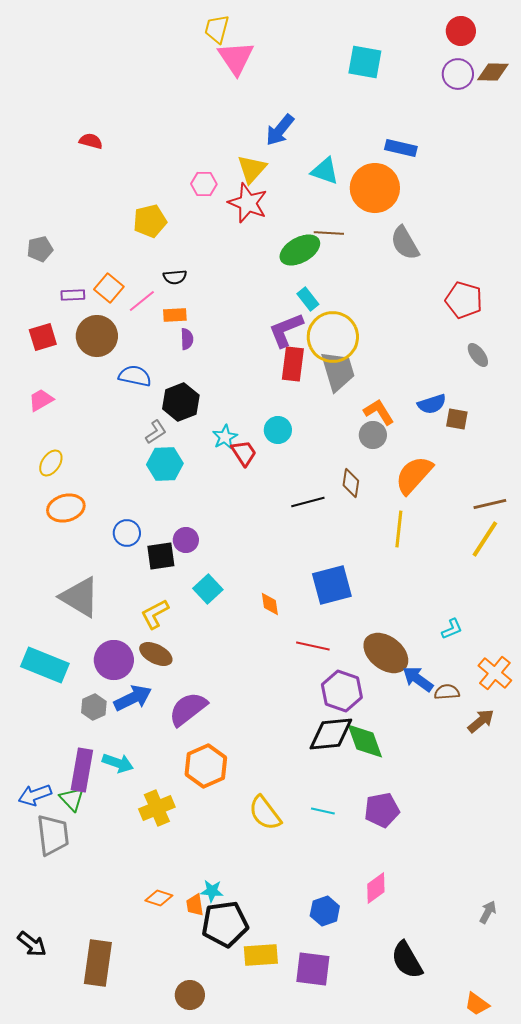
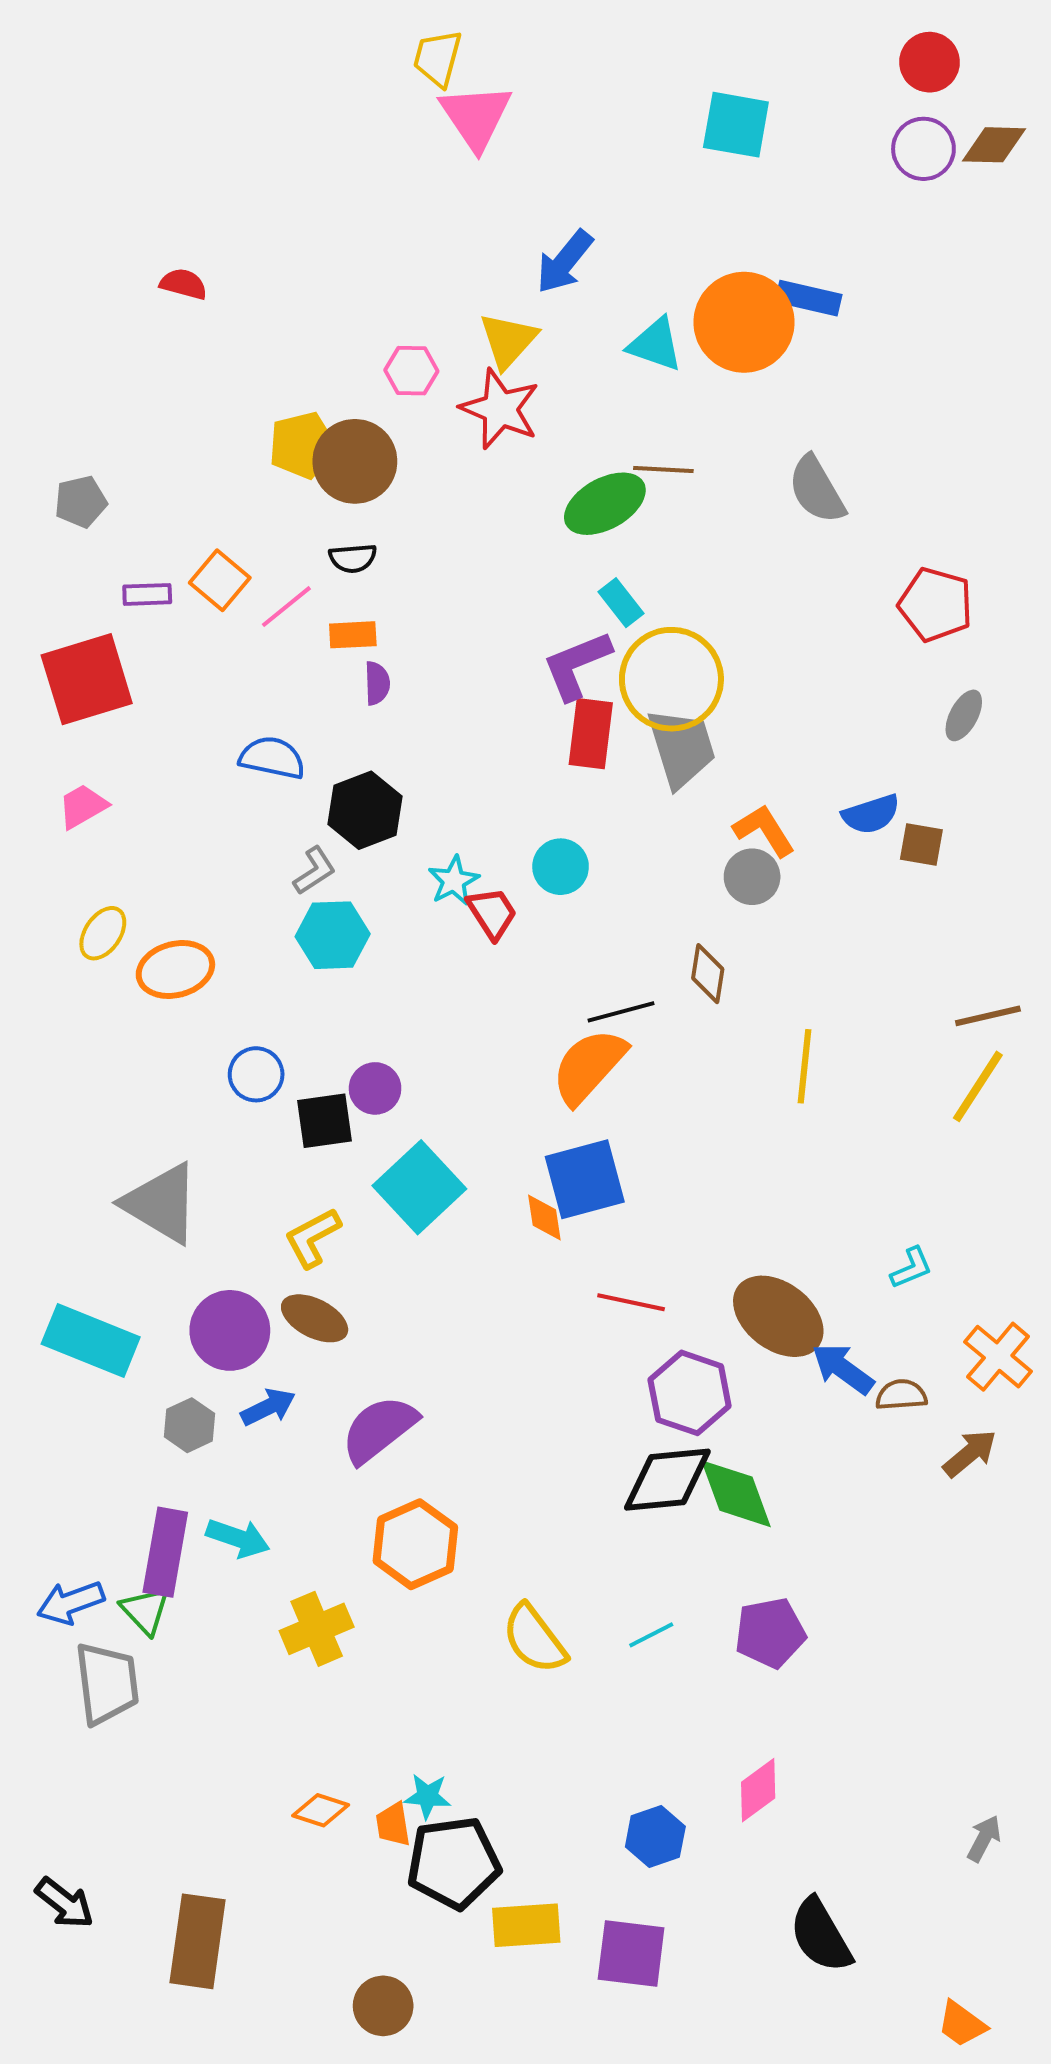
orange circle: (375, 188) -> (744, 322), moved
brown circle: (97, 336) -> (355, 461), moved
red square: (43, 337) -> (87, 679), size x1.6
gray ellipse: (478, 355) -> (964, 715), turned 65
orange semicircle: (414, 475) -> (589, 1066), moved
orange ellipse: (66, 508) -> (175, 969), moved
blue square: (332, 585) -> (585, 1179), moved
cyan square: (208, 589) -> (419, 1187), size x1.5
blue arrow: (133, 698) -> (268, 1407), size x0.7
cyan line: (323, 811) -> (651, 1635), turned -40

